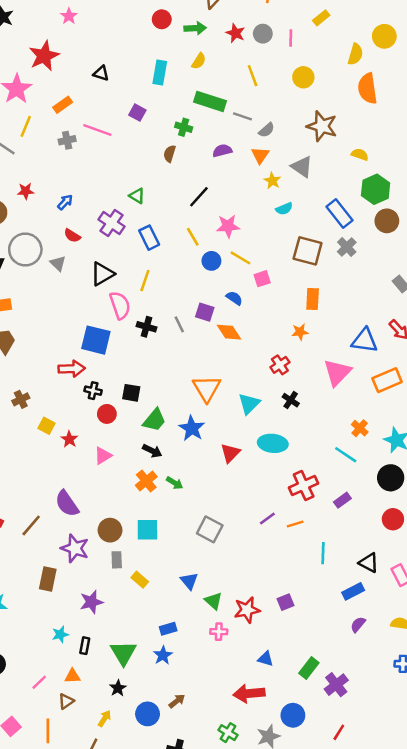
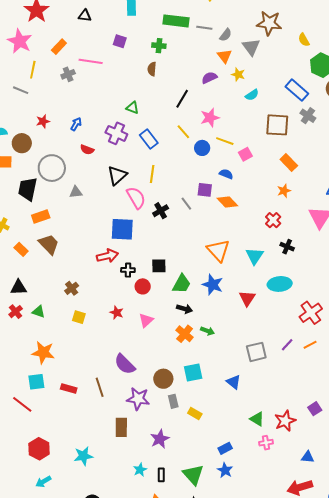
purple semicircle: (222, 151) -> (209, 78), moved
yellow semicircle: (360, 154) -> (304, 40), turned -128
gray triangle: (302, 167) -> (251, 47), moved, turned 30
gray triangle: (58, 263) -> (76, 192), moved, turned -40
orange rectangle: (313, 299) -> (289, 163), turned -36
black cross: (146, 327) -> (161, 211), turned -35
yellow square: (47, 426) -> (79, 317), moved
brown line: (31, 525) -> (100, 387), turned -48
gray square: (210, 529) -> (256, 352), moved, turned -30
blue triangle: (189, 581) -> (234, 382), moved

